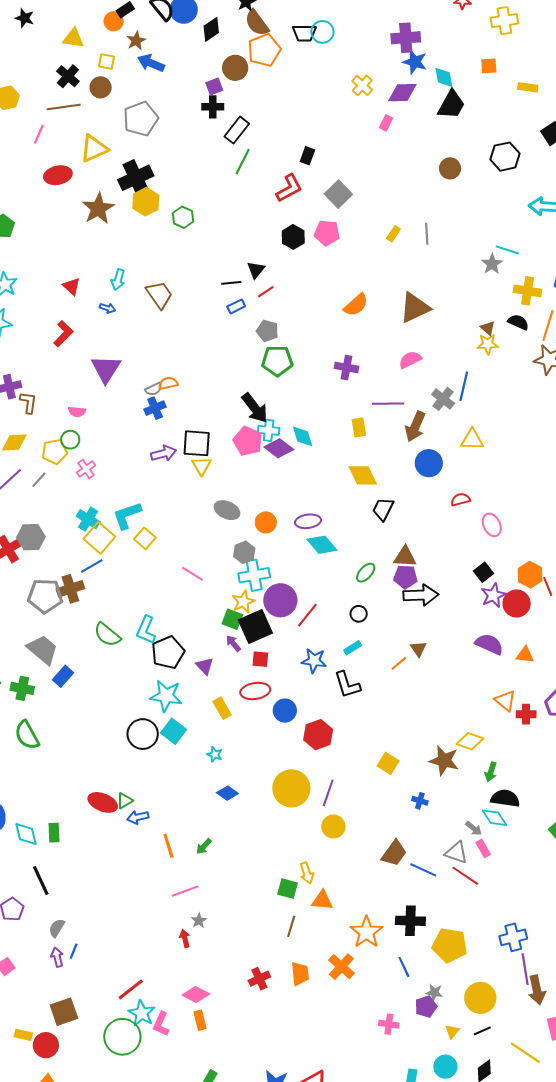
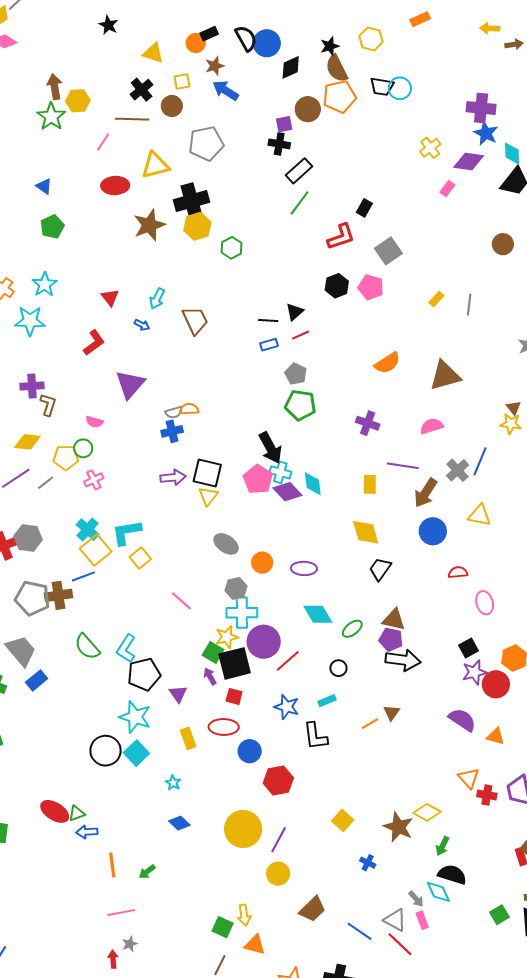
yellow square: (106, 61) -> (182, 81), turned -30
cyan diamond: (322, 545) -> (318, 614), moved
brown trapezoid: (394, 853) -> (313, 909), moved

